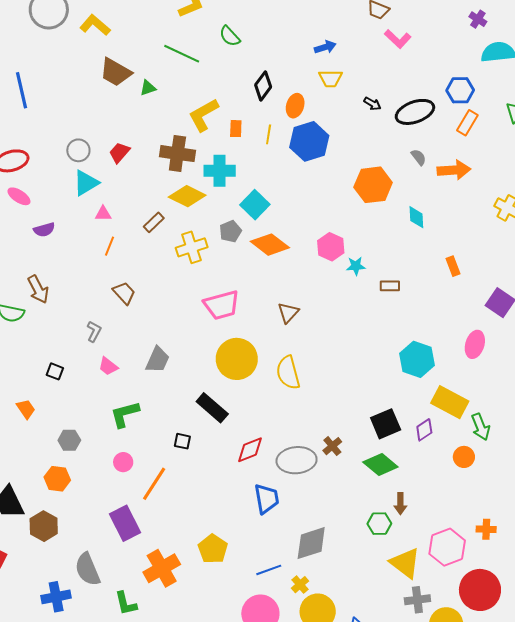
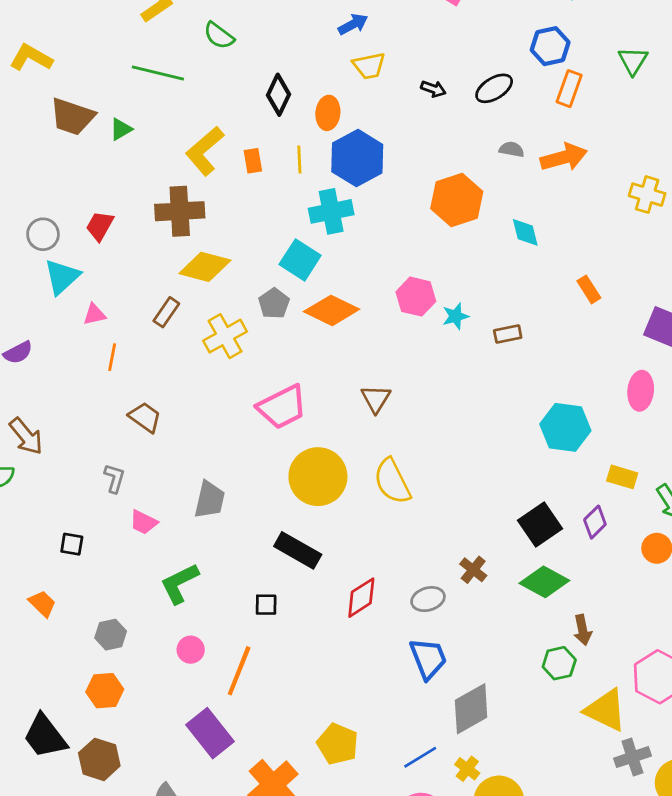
black ellipse: (415, 112) -> (494, 88), size x0.7
gray semicircle: (419, 157) -> (512, 149), turned -30
cyan cross: (220, 171) -> (331, 211), moved
yellow rectangle: (450, 402) -> (622, 477), size x0.6
gray ellipse: (297, 460) -> (428, 599), size x0.6
blue trapezoid: (266, 499) -> (428, 658), moved

